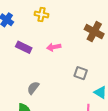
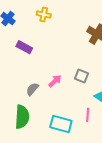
pink arrow: (54, 47) -> (55, 81), moved, turned 144

